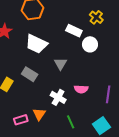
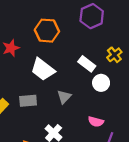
gray rectangle: (30, 74) -> (28, 101), turned -49
pink semicircle: (81, 89) -> (96, 122), moved

